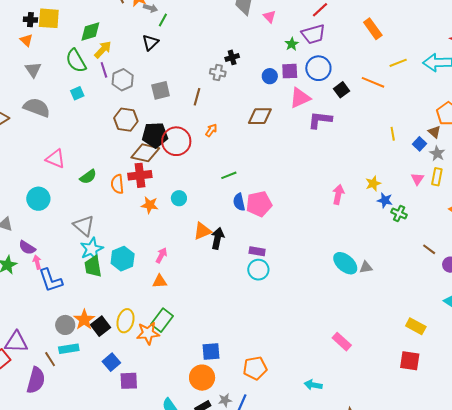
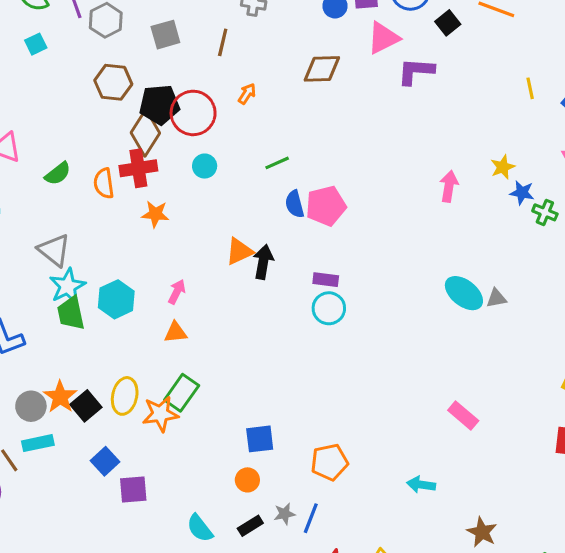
brown diamond: (145, 153) -> (145, 133), turned -68
cyan circle: (179, 198) -> (205, 166), moved
orange circle: (202, 378) -> (247, 480), size x0.6

